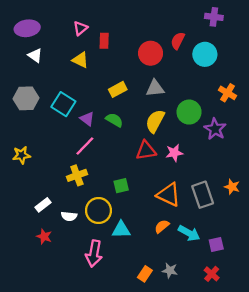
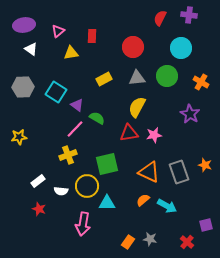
pink triangle: (80, 28) -> (58, 31), moved
red semicircle: (178, 41) -> (160, 18), moved
yellow triangle: (80, 60) -> (71, 53), turned -35
green circle: (189, 112) -> (167, 76), moved
green semicircle: (114, 120) -> (97, 118), moved
green square: (121, 186) -> (107, 164), size x1.6
purple square: (216, 244) -> (206, 225), moved

